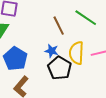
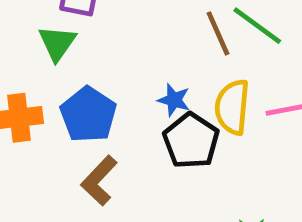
brown line: (59, 26) -> (218, 33), moved

